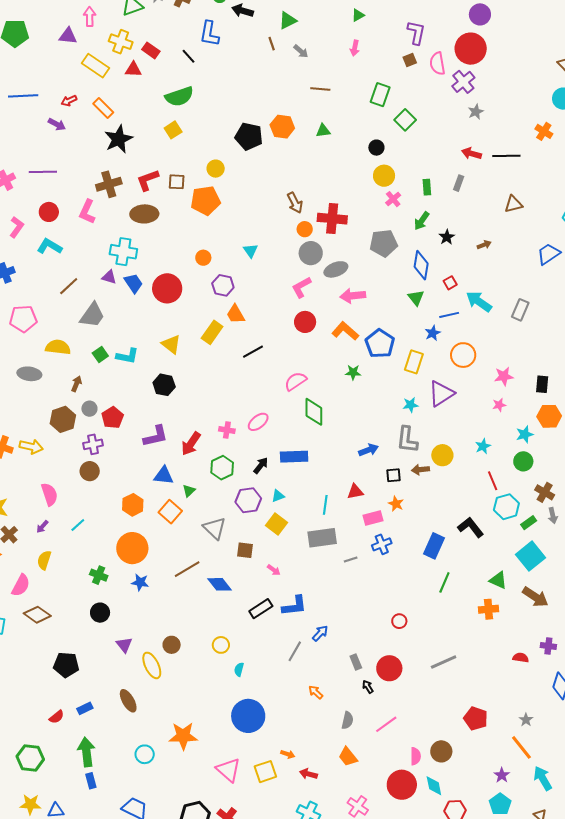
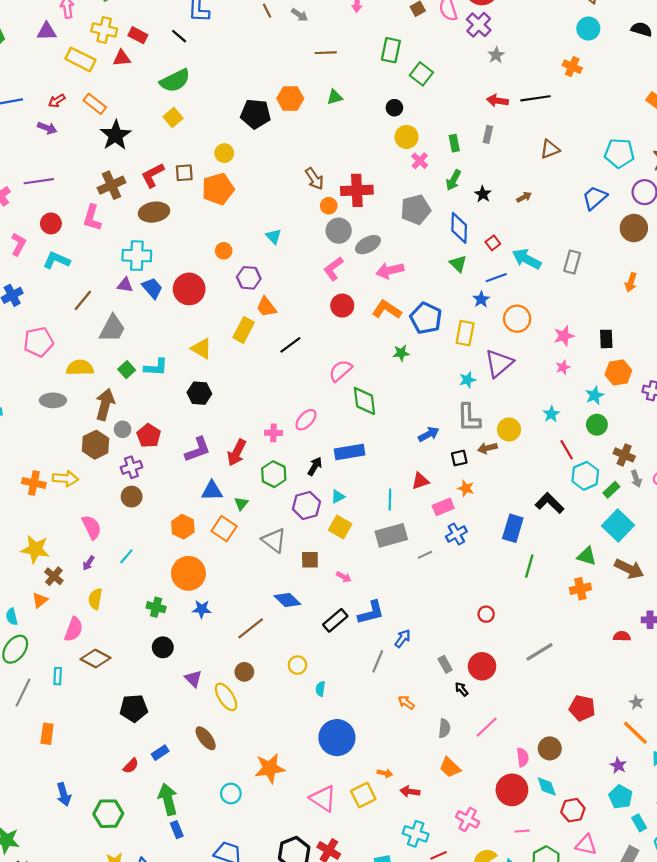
brown arrow: (76, 384) -> (105, 404), size x1.8
brown line: (187, 569) -> (251, 628), moved

